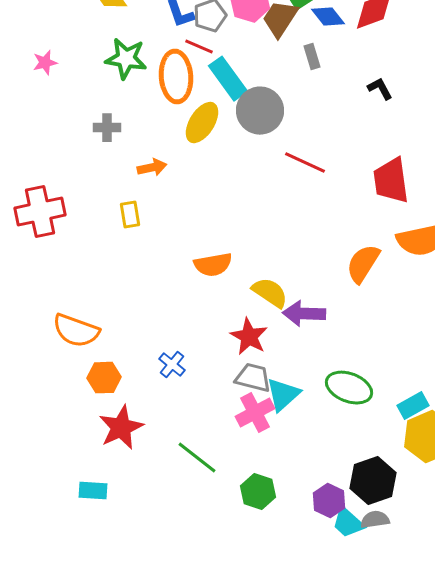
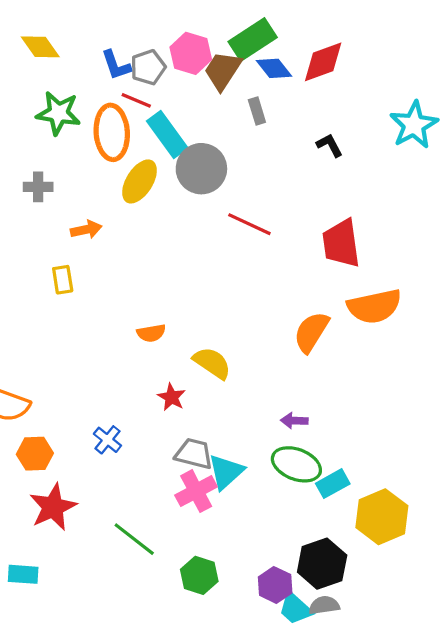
orange semicircle: (213, 265) -> (151, 333), size x0.7
purple arrow: (304, 314) -> (294, 421), moved, size x0.6
red star: (249, 337) -> (172, 397), moved, size x0.7
cyan rectangle: (413, 406) -> (333, 484), moved

